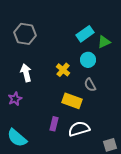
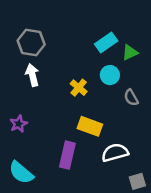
white arrow: (26, 73) -> (32, 75), moved
gray semicircle: (90, 85) -> (131, 98), moved
purple rectangle: (54, 124) -> (67, 155), size x1.5
white semicircle: (79, 129) -> (115, 153), moved

